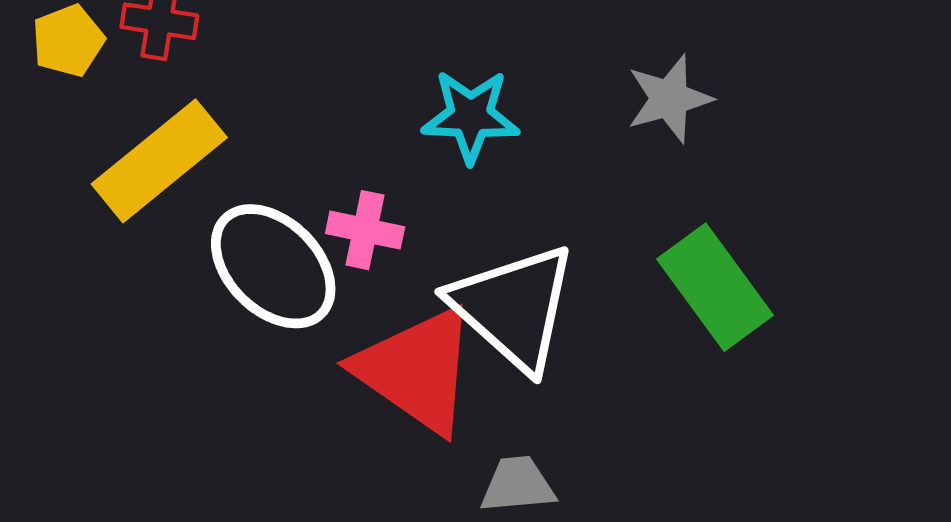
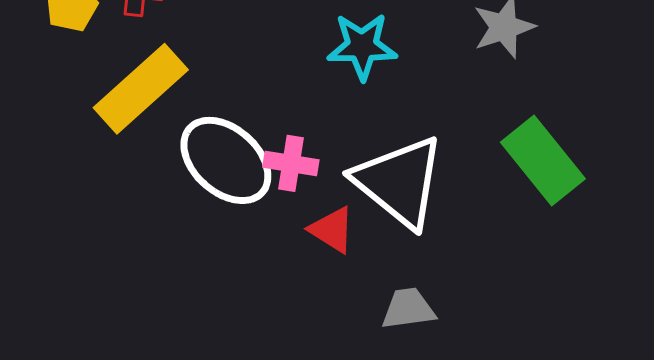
pink cross: (365, 230) -> (291, 163), moved
red triangle: (417, 370) -> (332, 230), size x0.5

